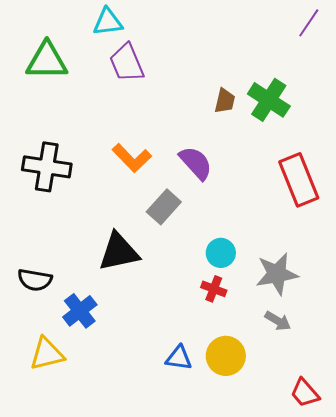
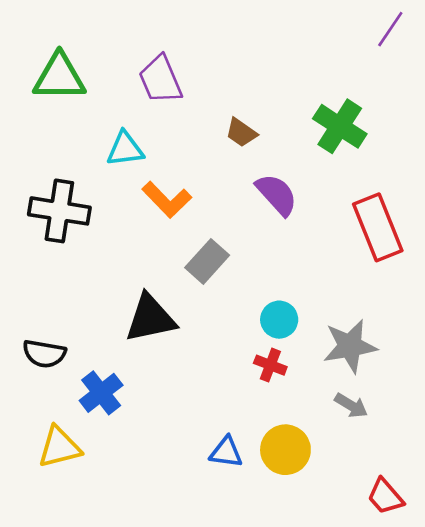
cyan triangle: (108, 22) -> (125, 149), moved
brown trapezoid: (225, 101) -> (241, 133), moved, turned 112
purple semicircle: (196, 163) -> (277, 195), moved

